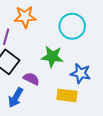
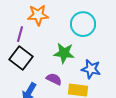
purple semicircle: (31, 79) -> (54, 79), moved

